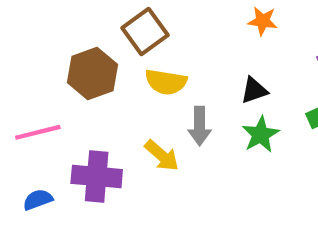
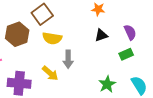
black triangle: (254, 90) -> (101, 35), moved
green star: (261, 134) -> (107, 84), moved

